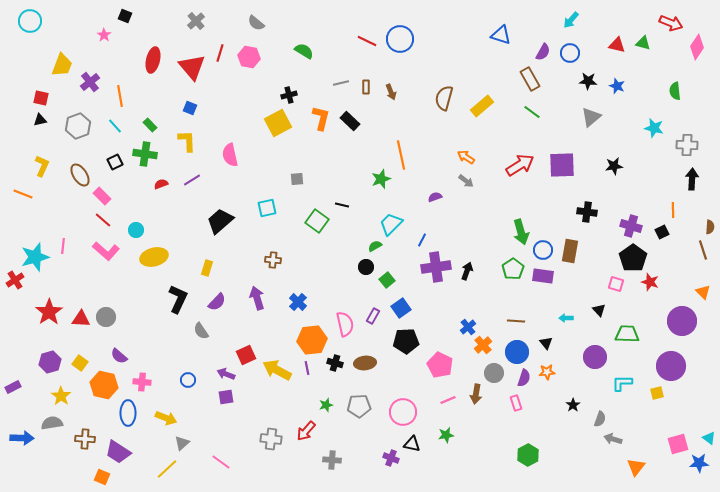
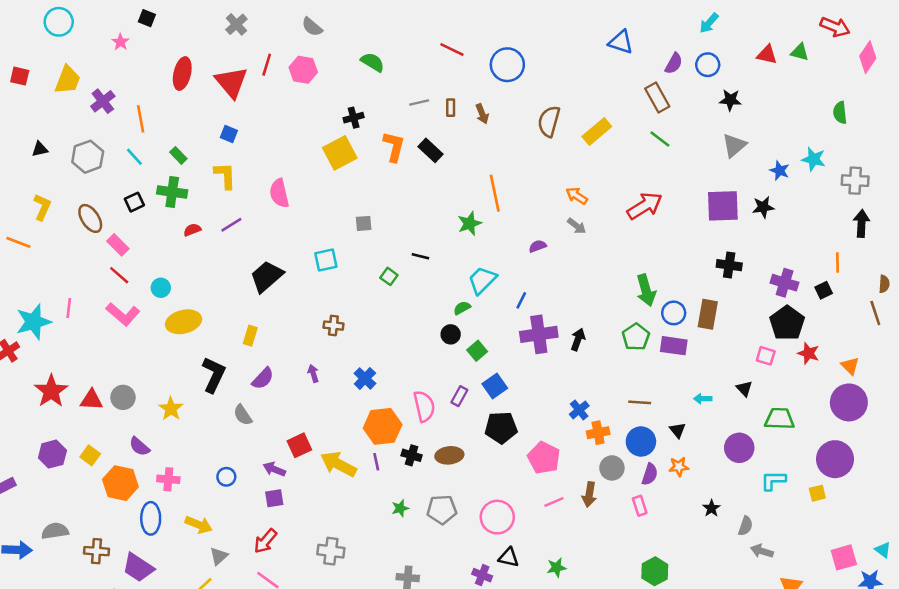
cyan circle: (30, 21) -> (59, 22), moved
blue circle: (400, 39) -> (507, 65), moved
blue star: (617, 86) -> (780, 171), moved
red square: (41, 98) -> (20, 76), moved
purple square: (562, 165) -> (723, 206), moved
green square: (317, 221) -> (389, 276), size x0.6
orange triangle: (703, 292) -> (850, 366), moved
purple arrow: (257, 298) -> (313, 373), size x0.6
orange cross: (483, 345) -> (598, 433), turned 30
yellow star: (61, 396) -> (171, 409), moved
red arrow: (306, 431) -> (265, 541), moved
green star: (446, 435) -> (556, 568), moved

